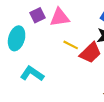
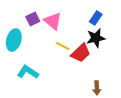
pink triangle: (60, 17) -> (53, 21), turned 48

